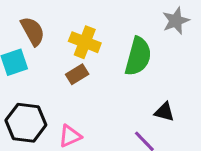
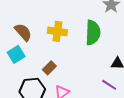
brown rectangle: (77, 74) -> (49, 68), moved

